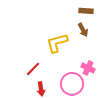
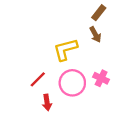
brown rectangle: (86, 11) -> (99, 13), turned -56
pink circle: (72, 84) -> (72, 83), moved

